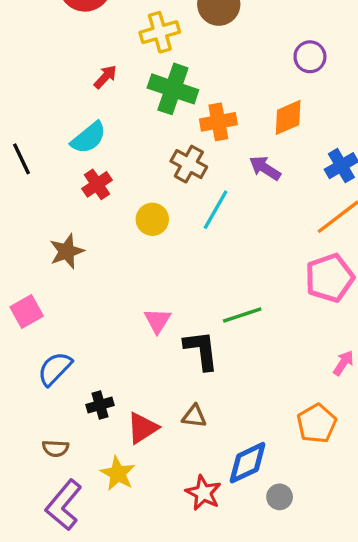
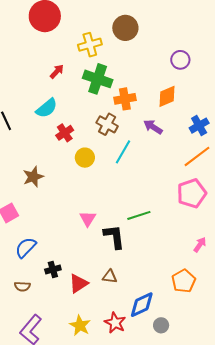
red cross: (97, 184) -> (65, 133), moved
brown semicircle: (56, 448) -> (22, 286), moved
yellow star: (118, 474) -> (80, 325), moved

